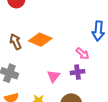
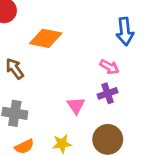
orange diamond: (40, 40) -> (46, 38), moved

